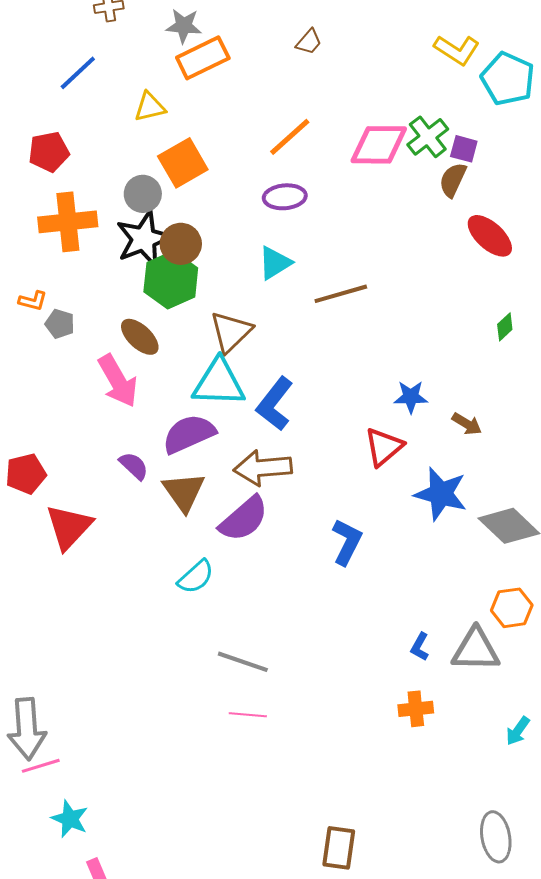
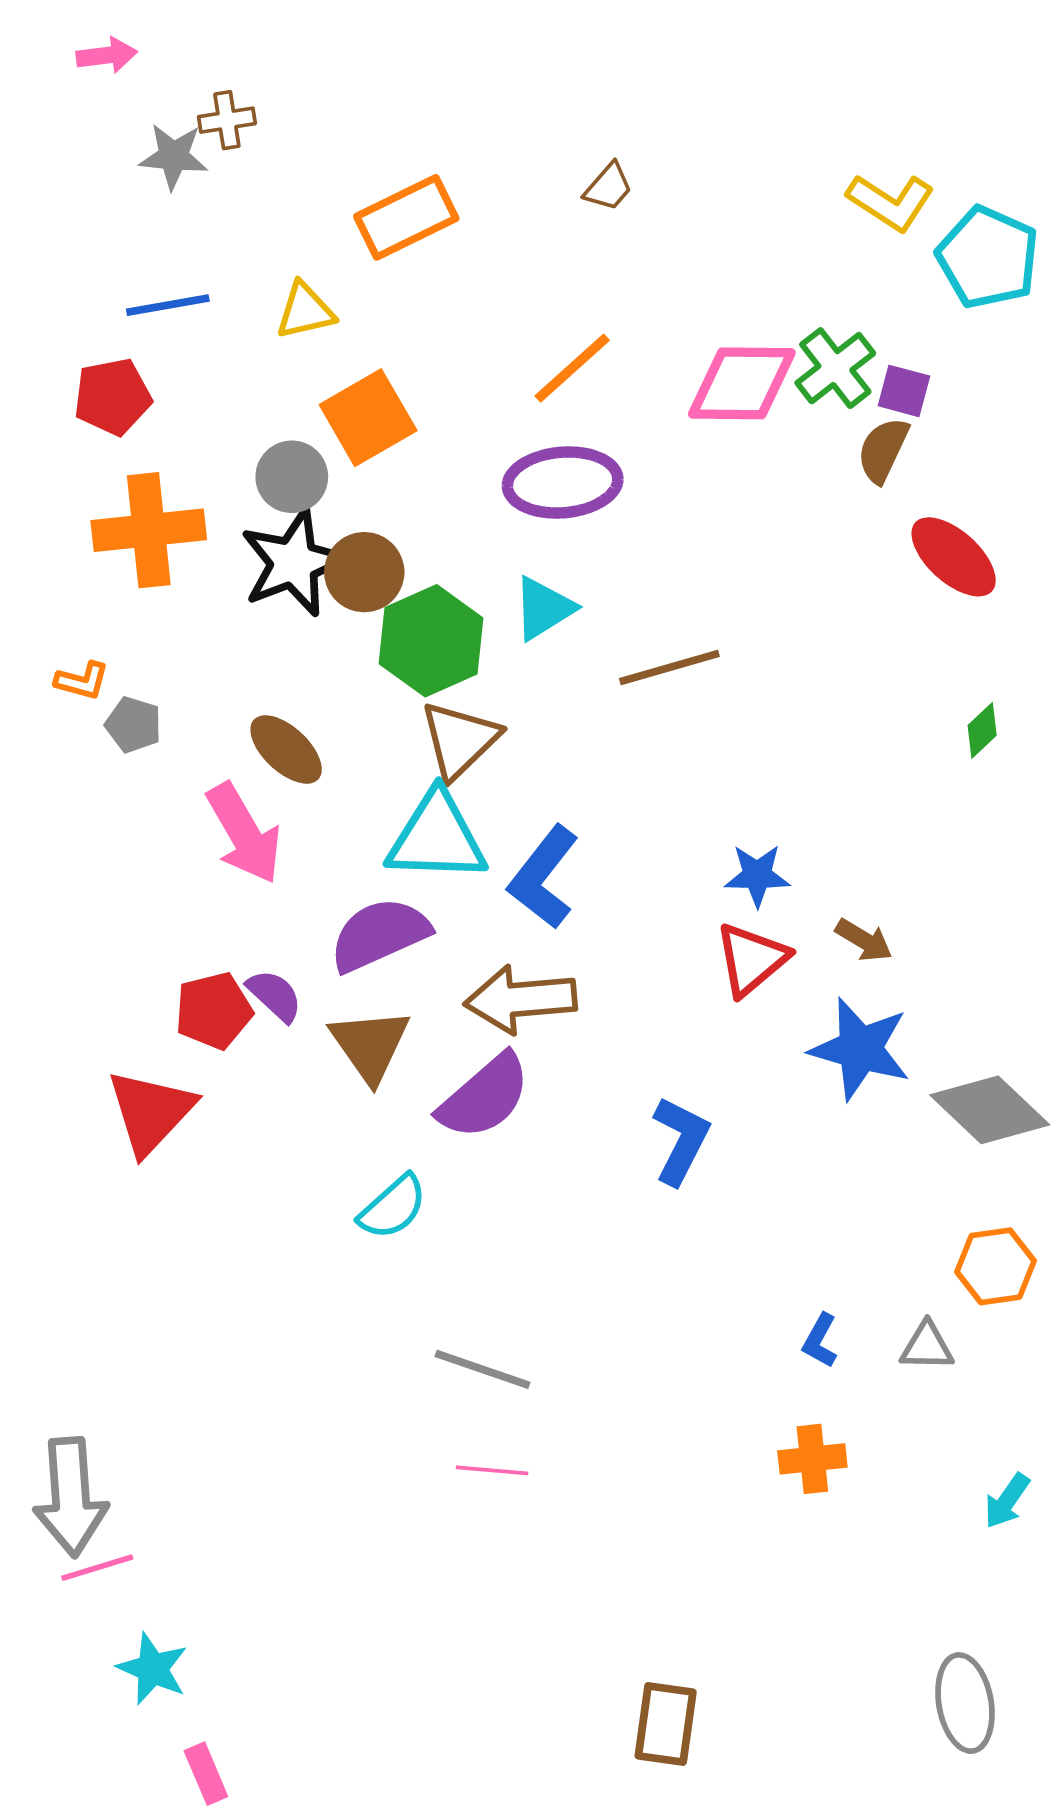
gray star: (184, 26) -> (174, 156), moved
blue line: (78, 73) -> (168, 305), moved, turned 33
purple ellipse: (285, 197) -> (563, 482), size x1.4
green hexagon: (171, 280) -> (431, 641), moved
blue star: (411, 397) -> (757, 875), moved
brown arrow: (467, 424) -> (864, 940), moved
red pentagon: (26, 474) -> (214, 1011), moved
gray triangle: (476, 650) -> (927, 1346), size x0.6

